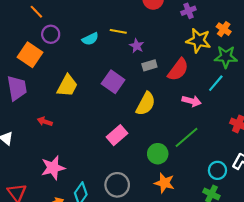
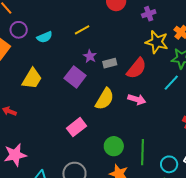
yellow line: (118, 31) -> (82, 30), turned -42
cyan semicircle: (90, 39) -> (45, 37), moved
purple star: (137, 46) -> (90, 56), moved
pink arrow: (192, 101) -> (137, 99), moved
green line: (186, 137) -> (143, 152), moved, turned -50

